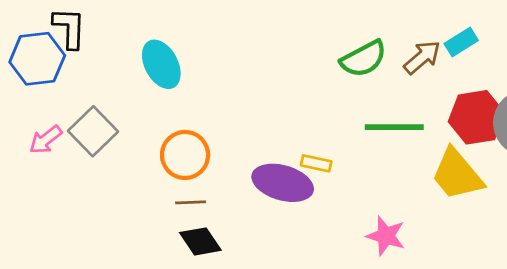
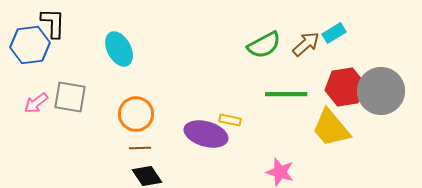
gray square: (93, 131) -> (70, 97), turned -36

